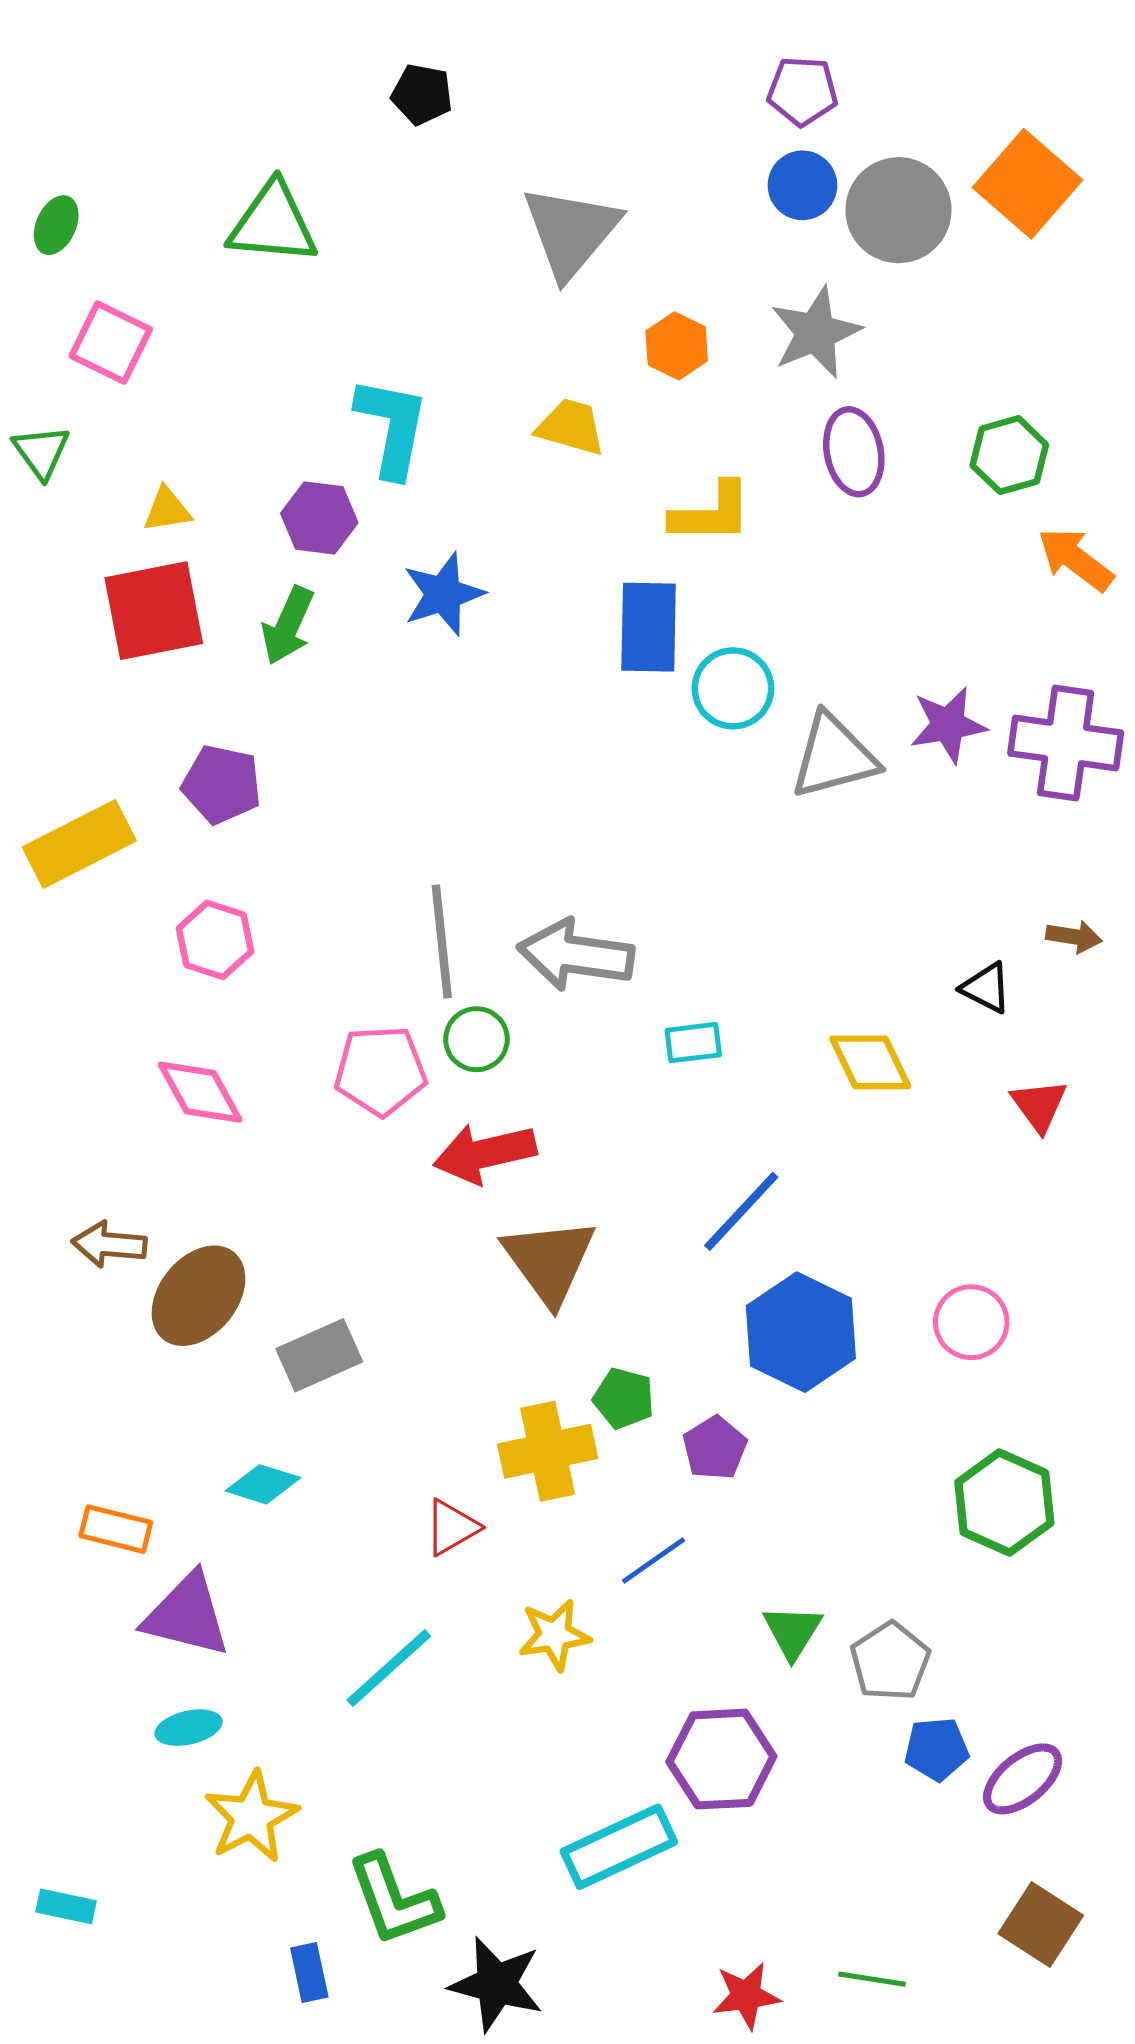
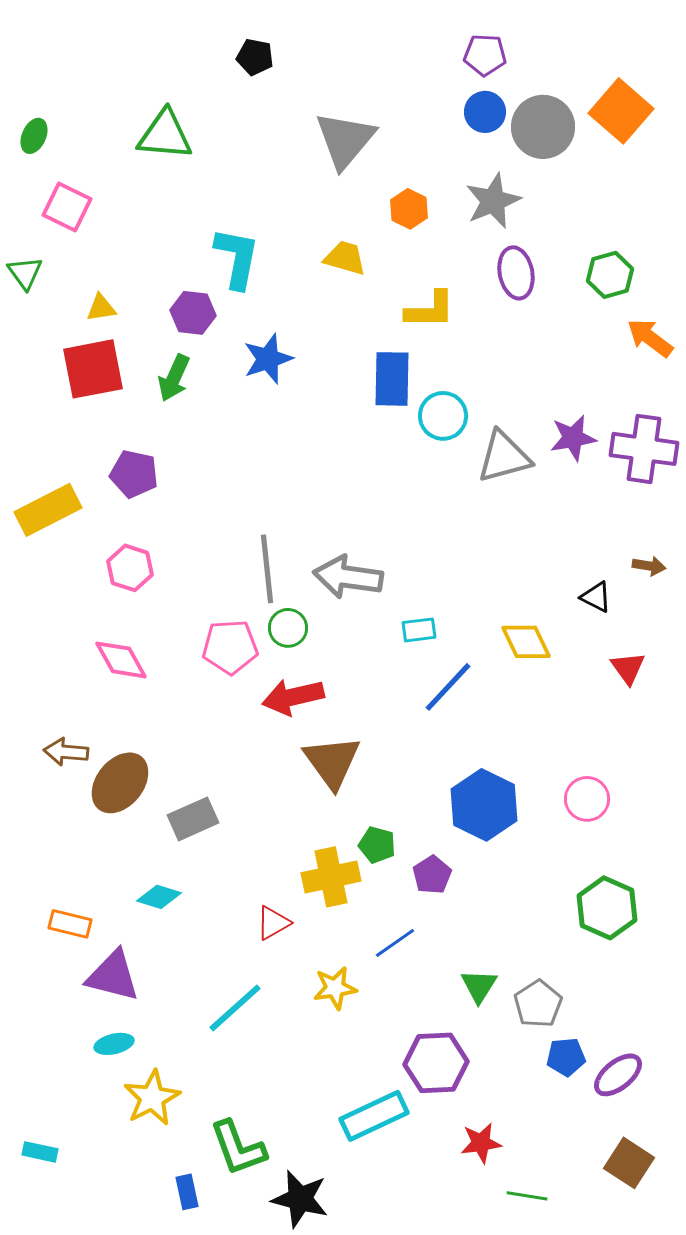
blue line: (741, 1211) -> (448, 687), moved
red star: (746, 1996) -> (481, 1143), moved

